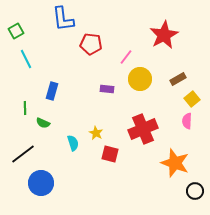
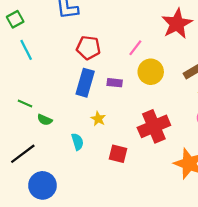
red pentagon: (91, 44) -> (88, 48), moved
blue rectangle: (52, 91) -> (85, 83), moved, size x1.4
green line: (25, 108) -> (25, 103), turned -64
yellow star: (96, 133) -> (98, 119), moved

